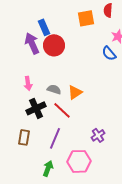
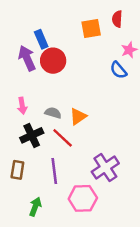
purple cross: (98, 135) -> (105, 168), size x1.6
purple line: (55, 138) -> (54, 171), turned -30
green arrow: (48, 168) -> (35, 207), moved

